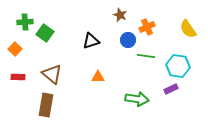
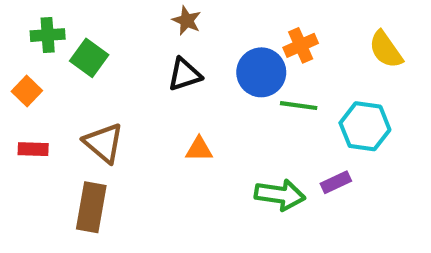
brown star: (120, 15) -> (187, 21), moved
blue circle: (128, 40) -> (261, 72), size x1.5
purple rectangle: (171, 89) -> (336, 182), moved

